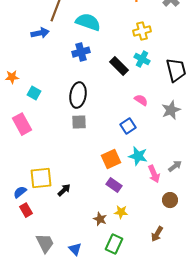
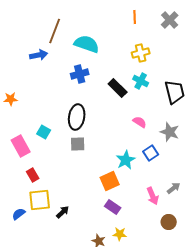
cyan square: (34, 93) -> (44, 132), moved
gray star: (171, 110) -> (170, 132), turned -30
blue square: (128, 126) -> (151, 153), moved
cyan star: (138, 156) -> (126, 160), moved, turned 30
red rectangle: (26, 210) -> (33, 175), moved

